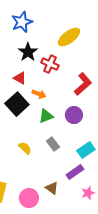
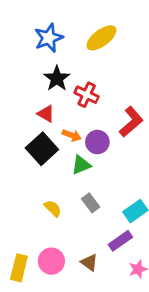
yellow ellipse: (69, 37) -> (101, 38), moved
purple circle: (74, 115) -> (97, 142), moved
pink circle: (29, 198) -> (51, 261), moved

